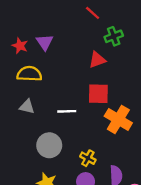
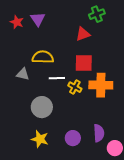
yellow semicircle: (29, 74) -> (43, 57), moved
orange cross: (118, 120) -> (101, 85), turned -30
yellow cross: (88, 158) -> (75, 87), moved

